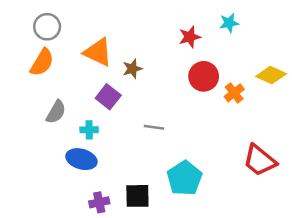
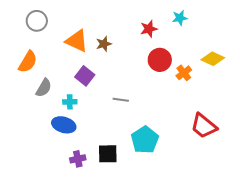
orange semicircle: (42, 62) -> (28, 62), moved
brown star: (132, 69) -> (104, 44), moved

